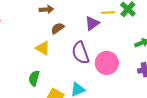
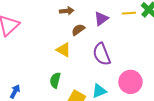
purple triangle: (92, 23) -> (101, 19), moved
pink circle: (107, 63) -> (130, 82), moved

